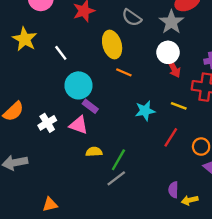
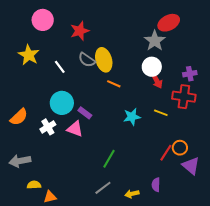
gray semicircle: (132, 18) -> (87, 60), moved
cyan circle: (78, 85) -> (62, 103), moved
red line: (171, 137) -> (166, 153), moved
yellow semicircle: (94, 152) -> (34, 185), moved
gray line: (116, 178) -> (103, 188), moved
yellow arrow: (190, 200) -> (132, 194), moved

